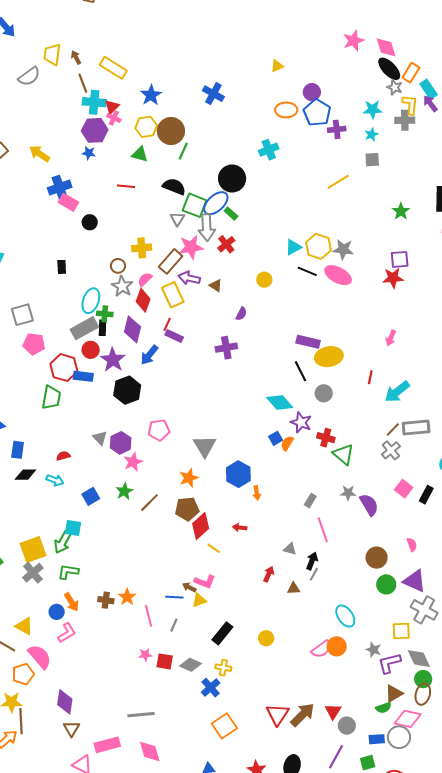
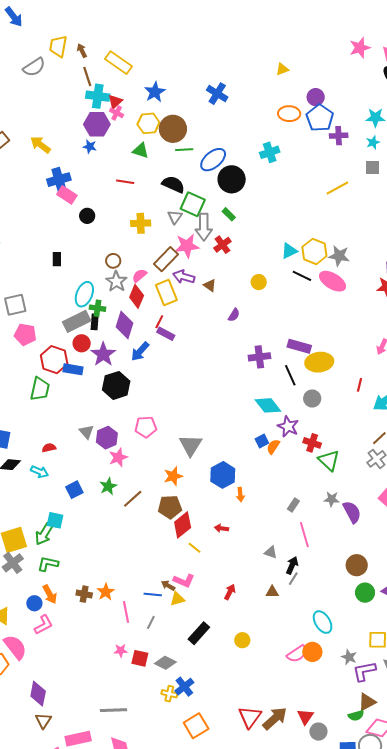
green line: (183, 151) -> (184, 150), turned 60
blue ellipse: (216, 203) -> (213, 160), moved
yellow cross: (142, 248) -> (141, 223), moved
purple cross: (226, 348) -> (259, 357), moved
red arrow: (269, 574) -> (230, 592), moved
yellow cross: (223, 668) -> (169, 694), moved

